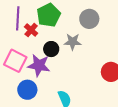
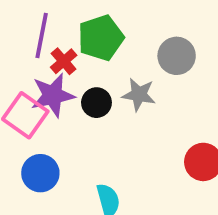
purple star: (39, 65) -> (53, 95), moved, turned -30

